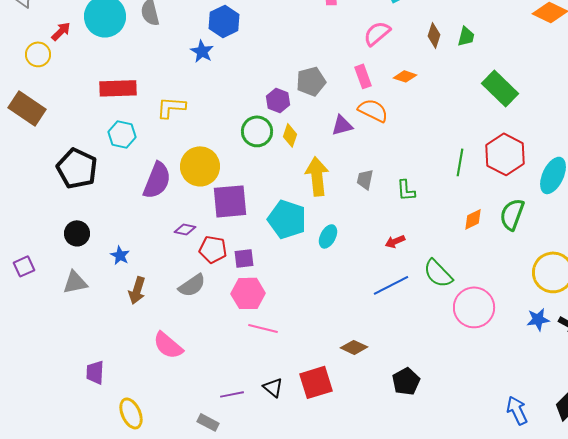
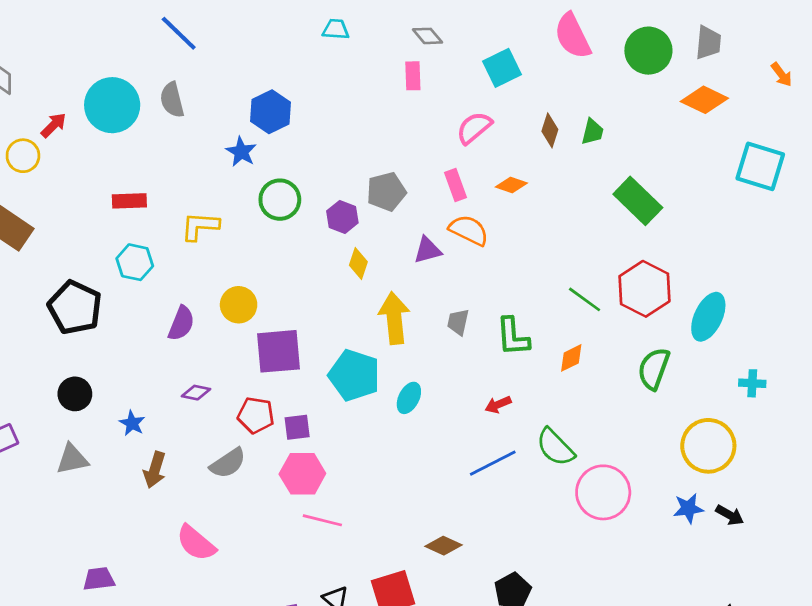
red rectangle: (118, 88) -> (129, 201), size x0.7
green circle: (257, 131) -> (280, 200), moved
green line: (460, 162) -> (585, 299), turned -64
yellow circle: (200, 166) -> (239, 305), size x0.7
purple semicircle: (157, 180) -> (181, 323), size x0.7
green L-shape: (406, 190) -> (513, 337), size x1.4
orange diamond: (473, 219) -> (571, 358), moved
purple diamond: (185, 229) -> (196, 393), moved
purple trapezoid: (95, 372) -> (99, 579), turned 80

